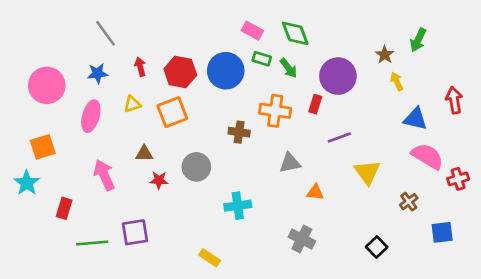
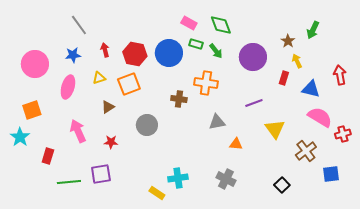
red rectangle: (315, 104) -> (284, 78), moved
brown triangle: (144, 154) -> (108, 107), moved, turned -32
red star: (159, 180) -> (111, 142), moved
brown cross: (409, 202) -> (306, 151), size x1.5
cyan cross: (238, 206) -> (178, 178), moved

